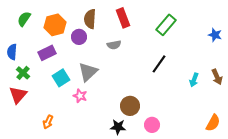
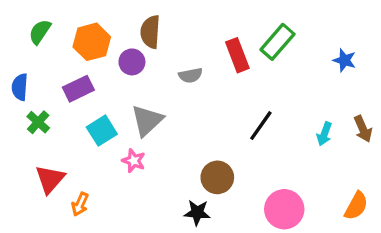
red rectangle: (123, 18) -> (237, 55), moved
blue star: (215, 35) -> (344, 60), moved
black line: (159, 64) -> (261, 126), moved
red triangle: (18, 95) -> (50, 179), moved
pink circle: (152, 125) -> (284, 209), moved, size x1.5

